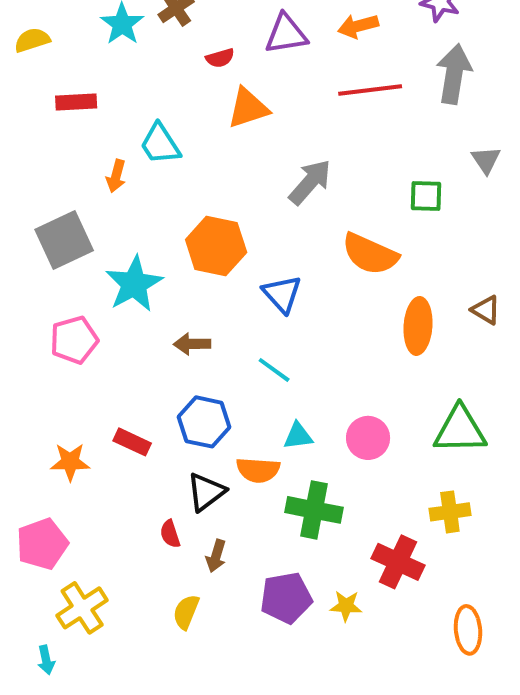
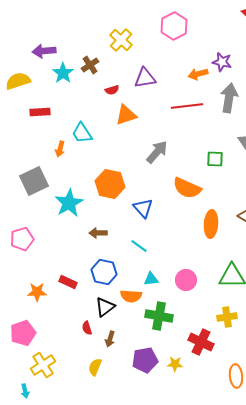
orange arrow: (358, 26) -> (198, 74), moved
yellow semicircle: (32, 40) -> (18, 81), size x1.4
pink pentagon: (74, 340) -> (22, 239), moved

